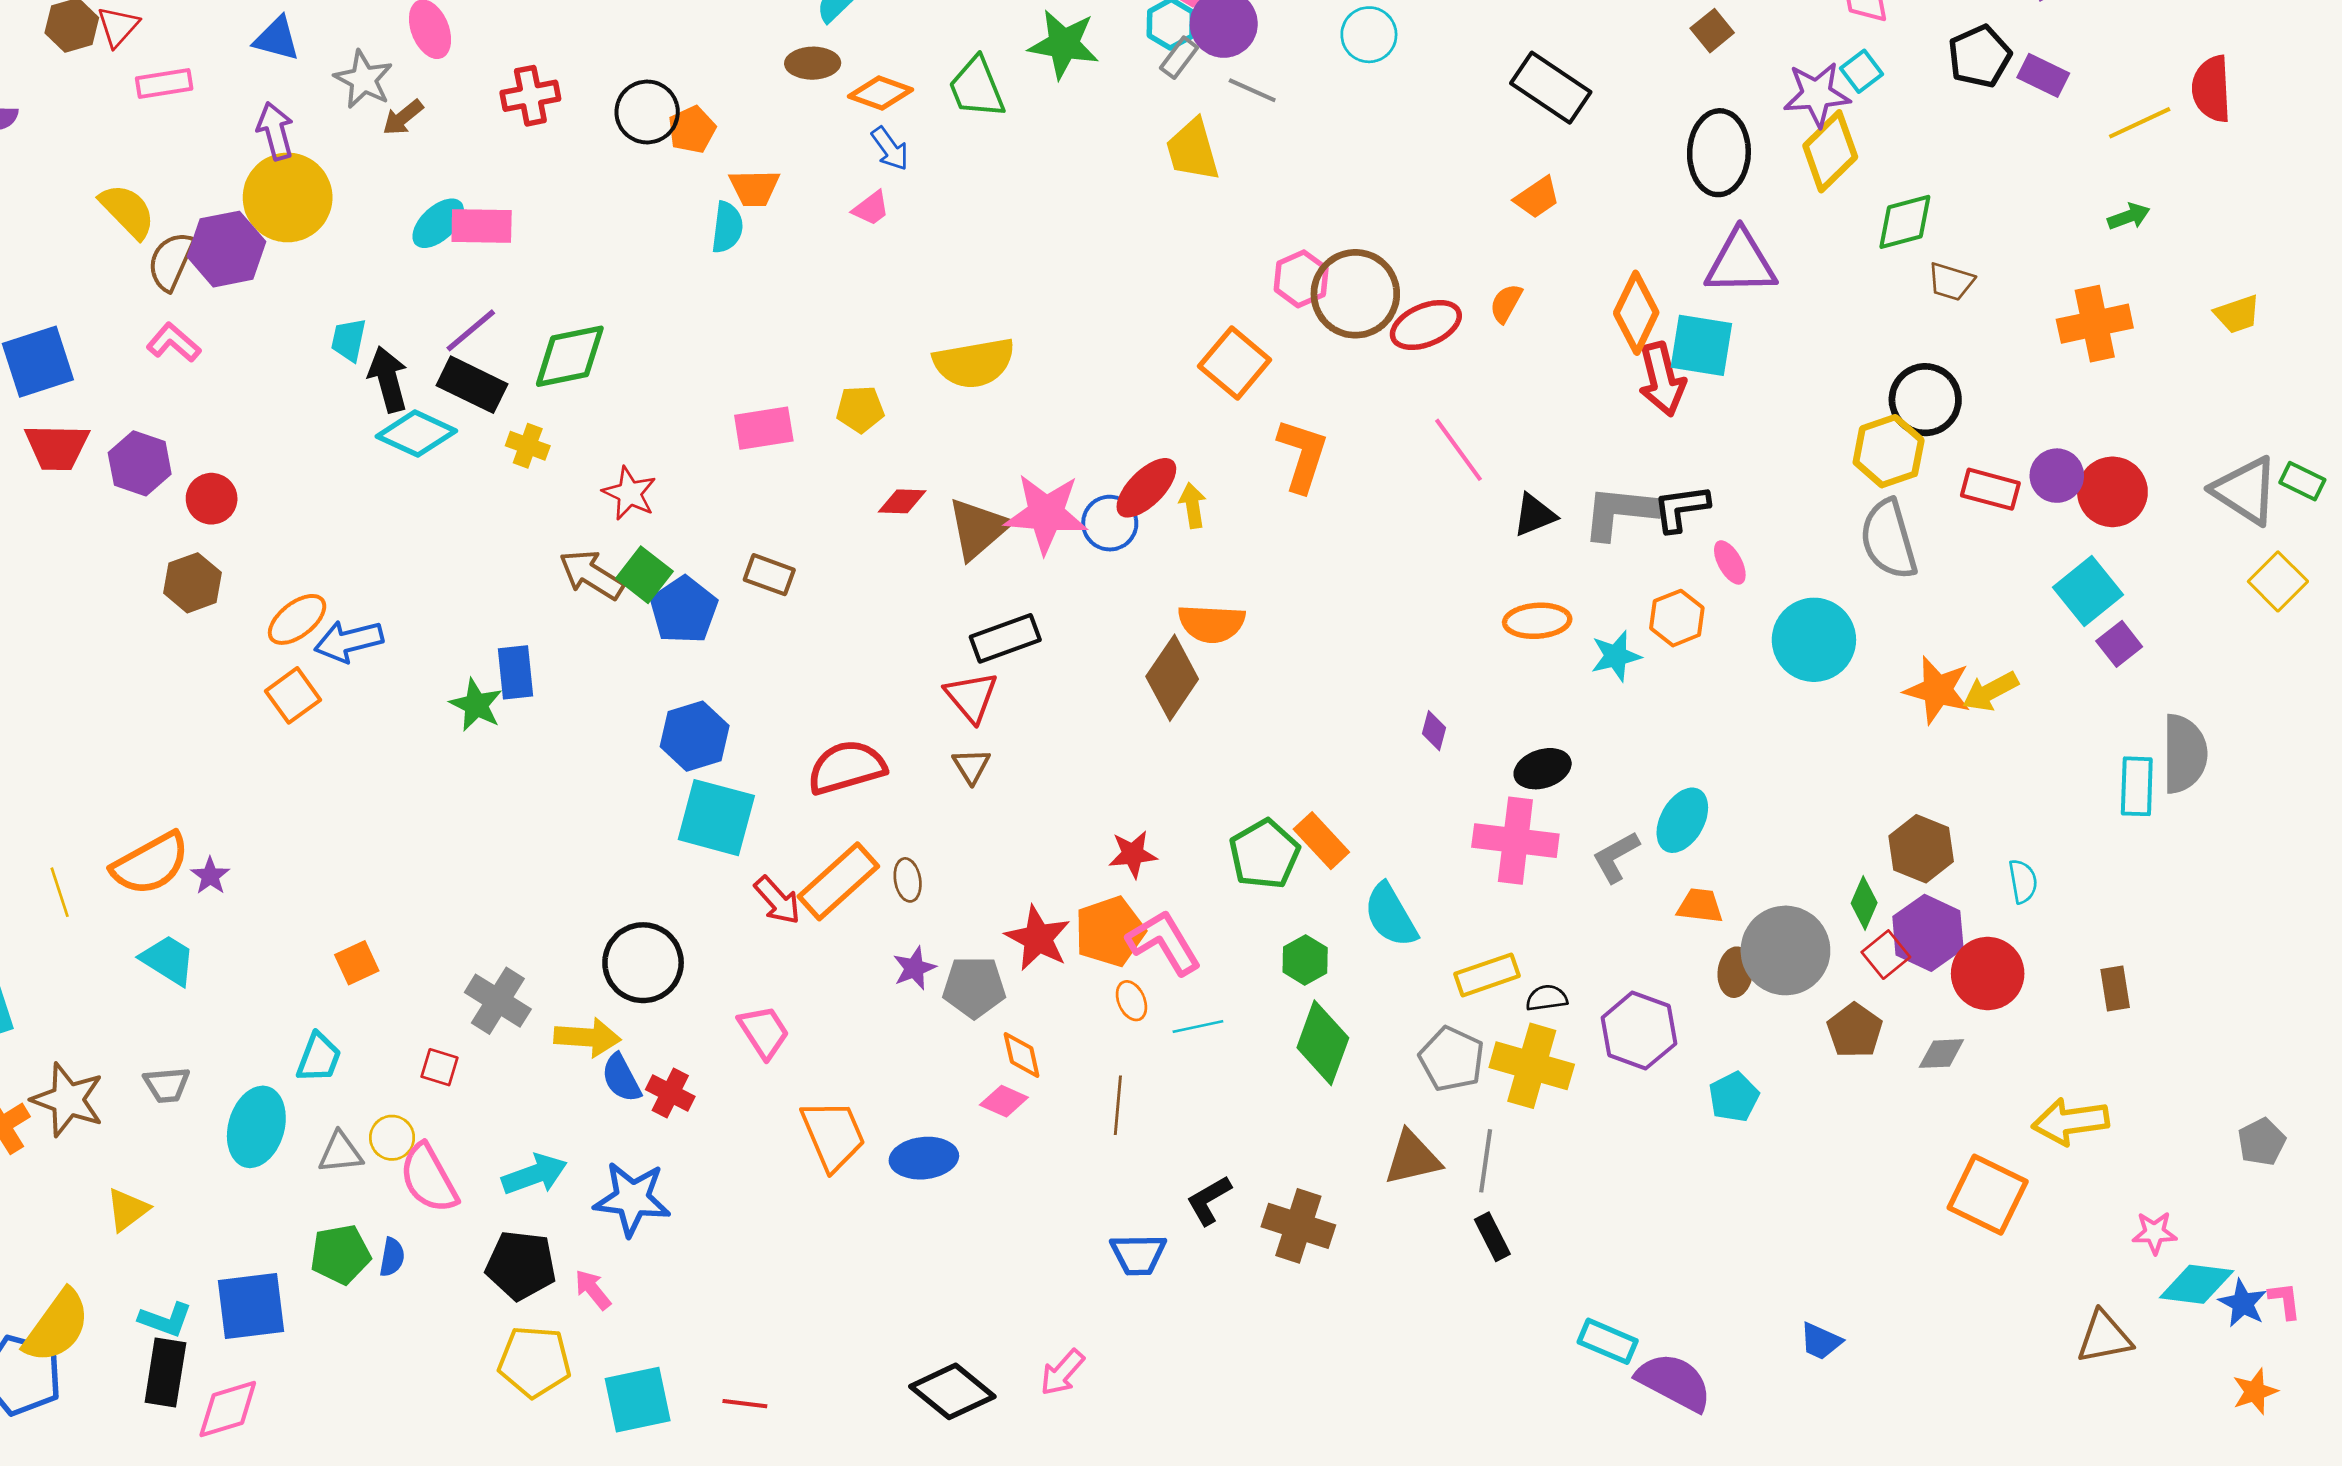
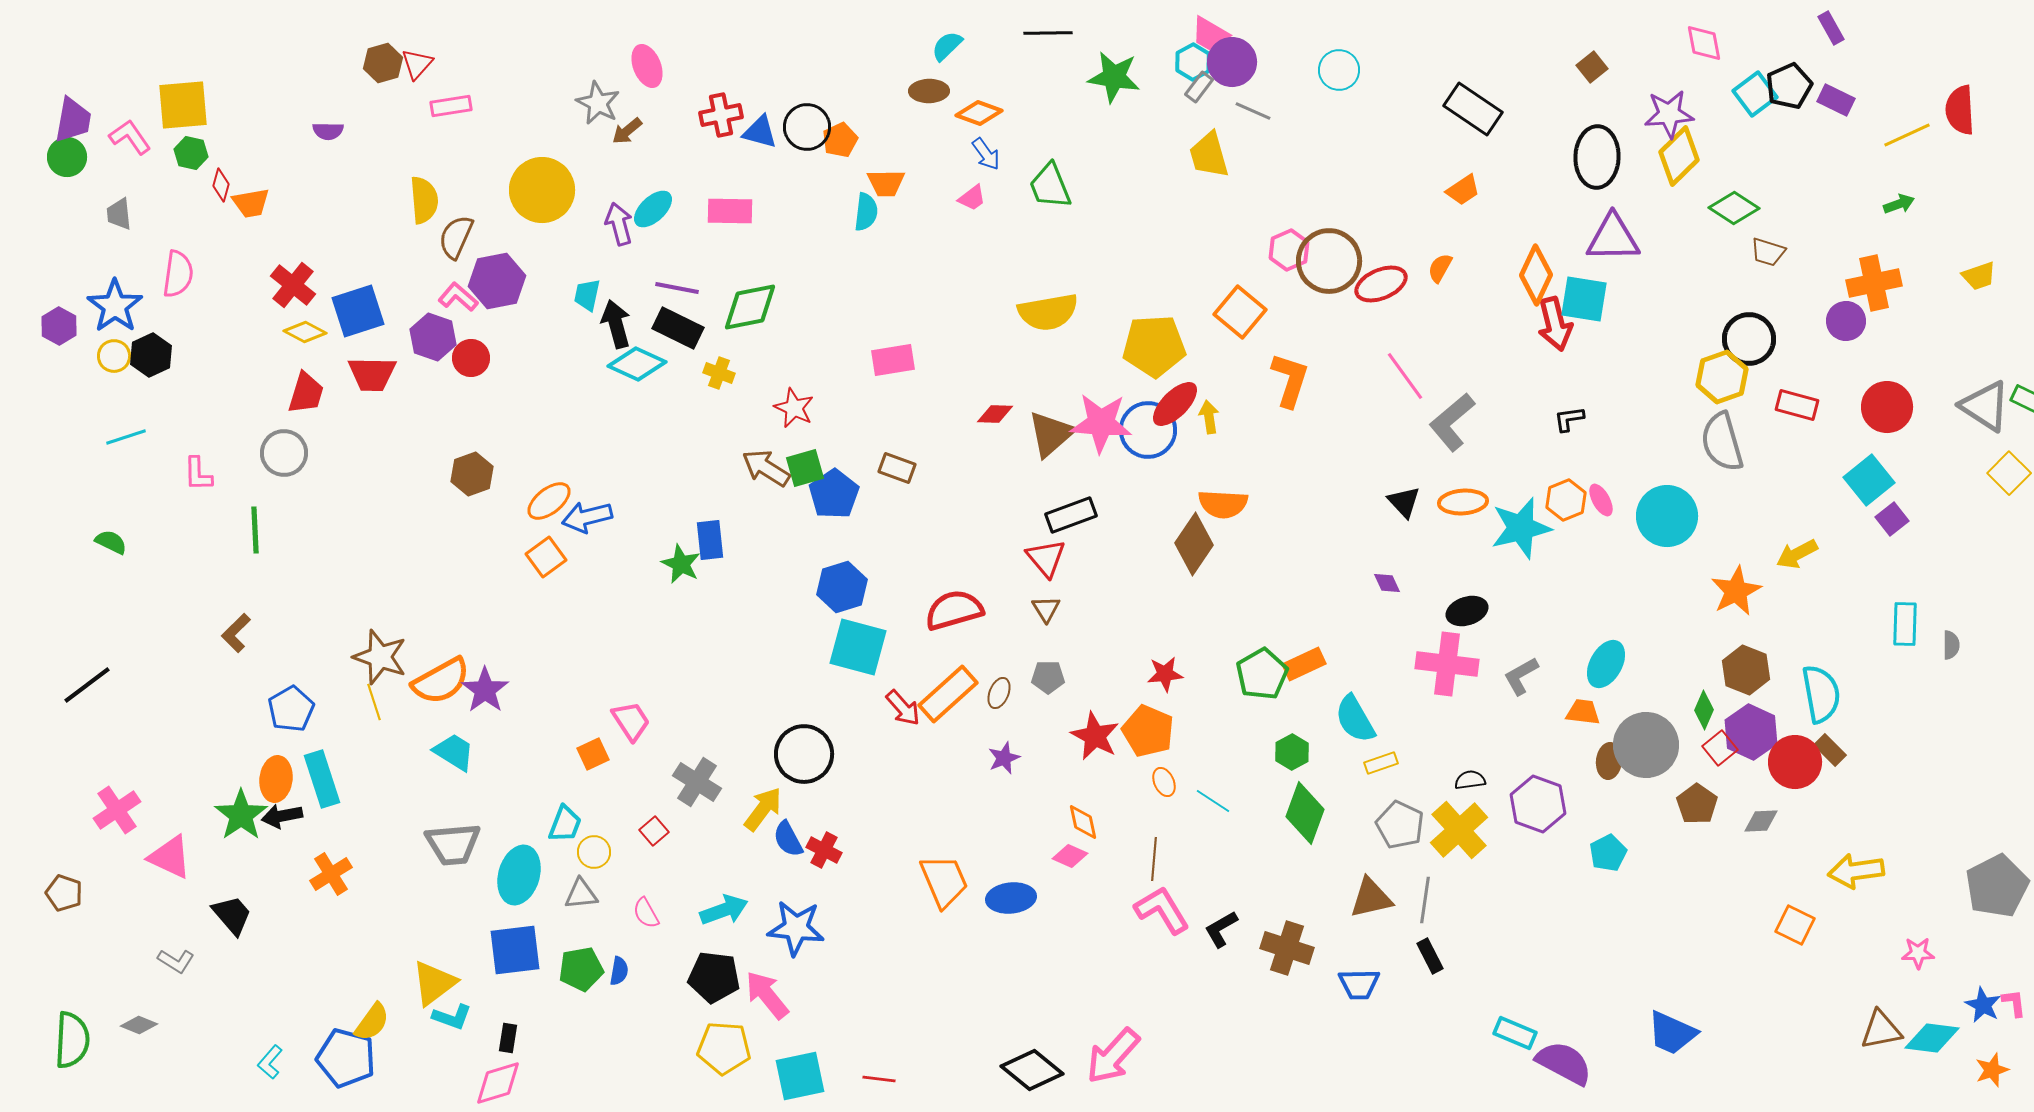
blue triangle: (277, 39) -> (760, 132), moved
cyan square: (1861, 71) -> (1755, 94), moved, size x1.4
green trapezoid: (977, 88) -> (1050, 186), moved
purple arrow: (275, 131) -> (619, 224), moved
yellow semicircle: (127, 211) -> (424, 200), turned 39
green diamond: (1905, 222) -> (1734, 208), turned 48
pink rectangle: (482, 226) -> (730, 211), moved
purple hexagon: (226, 249) -> (497, 281), moved
purple line: (471, 330) -> (677, 288), turned 51
yellow pentagon: (860, 409) -> (1154, 346), moved, size x1.8
purple hexagon: (140, 463) -> (433, 337), moved
purple circle: (2057, 476) -> (1846, 321), moved
red circle: (212, 499) -> (471, 358), moved
black L-shape: (1681, 508) -> (1569, 419), size x0.7
gray L-shape: (1620, 512) -> (1452, 422), moved, turned -46
black triangle: (1534, 515) -> (1404, 502), moved, turned -51
blue circle: (1110, 523) -> (1148, 430), size x1.4
pink ellipse: (1730, 562) -> (1601, 500), moved
green square: (644, 575) -> (805, 468), turned 36
cyan star: (1616, 656) -> (1521, 528), size x1.6
orange star: (1937, 690) -> (1736, 591), moved, turned 30
purple diamond: (1434, 731) -> (1387, 583), turned -40
gray semicircle: (2184, 754) -> (1951, 645), moved, size x0.5
cyan ellipse: (1682, 820) -> (1606, 664), moved
orange rectangle: (1321, 841) -> (1304, 664), turned -72
purple star: (210, 876) -> (485, 690), size x1.6
brown ellipse: (908, 880) -> (999, 693), turned 32
cyan semicircle: (2023, 881) -> (1821, 694), size x1.8
orange pentagon: (1110, 931) -> (1148, 731), turned -30
pink L-shape: (1164, 942) -> (1162, 910), moved
yellow rectangle: (1487, 975) -> (1381, 763), moved, size x0.7
gray pentagon: (974, 987) -> (1048, 677), moved, size x0.7
brown rectangle: (2115, 988) -> (1830, 750), moved, turned -36
cyan line: (1198, 1026) -> (1213, 801), turned 45
pink trapezoid: (764, 1032) -> (631, 721), moved
yellow arrow: (587, 1037) -> (763, 809), turned -57
yellow cross: (1532, 1066) -> (1459, 830), turned 32
red square: (440, 1067) -> (654, 831), turned 32
gray trapezoid: (167, 1085) -> (453, 844), size x1.6
brown star: (68, 1100) -> (380, 657), moved
yellow circle: (392, 1138) -> (594, 852), moved
gray pentagon: (2262, 1142) -> (1997, 886), size x1.8
pink semicircle: (429, 1178) -> (646, 913), size x0.6
orange square: (1988, 1195) -> (1795, 925), size x0.7
yellow triangle: (127, 1210) -> (434, 983), moved, size x1.4
blue trapezoid: (1138, 1254) -> (1359, 984), moved
cyan diamond: (2197, 1284) -> (1932, 1038), moved
pink arrow: (593, 1290) -> (767, 995), size x1.6
blue square: (251, 1306) -> (515, 950), moved
yellow semicircle: (57, 1326) -> (372, 1022), size x0.7
blue trapezoid: (1821, 1341) -> (1672, 1033), size x1.6
black rectangle: (165, 1372) -> (508, 1038), moved, size x0.6
pink arrow: (1062, 1372) -> (1113, 1056), size x1.6

